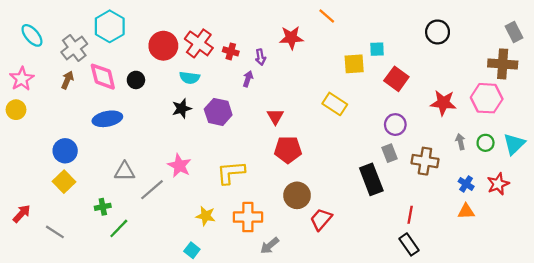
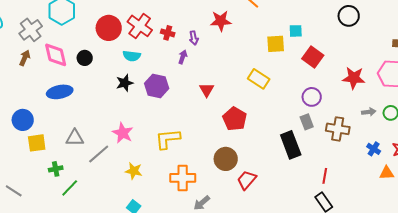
gray arrow: (460, 142) -> (369, 112), turned 96
red pentagon: (288, 150) -> (235, 119), moved, turned 30
yellow square: (64, 182) -> (37, 143), moved, turned 36
orange triangle: (466, 211) -> (387, 173), moved
yellow star: (206, 216) -> (134, 171), moved

